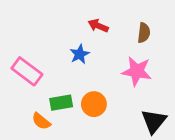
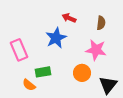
blue star: (80, 54) -> (56, 38), size x1.5
pink rectangle: (27, 71) -> (19, 50), turned 30
orange circle: (94, 104) -> (82, 73), moved

